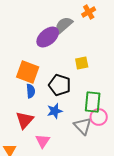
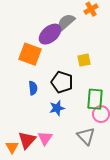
orange square: (28, 72) -> (30, 54), moved
red triangle: (25, 120) -> (27, 140), moved
gray triangle: (83, 126) -> (86, 136), moved

